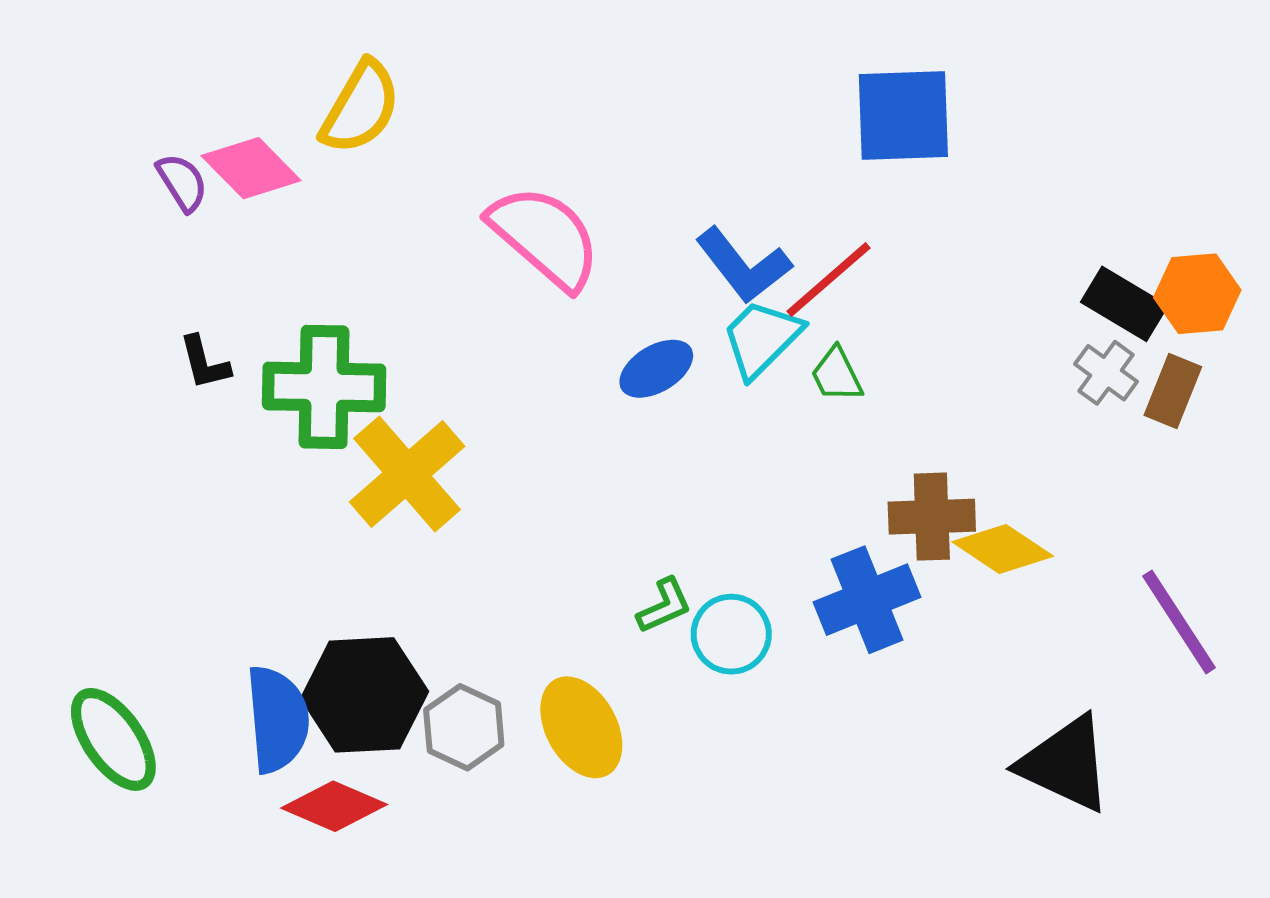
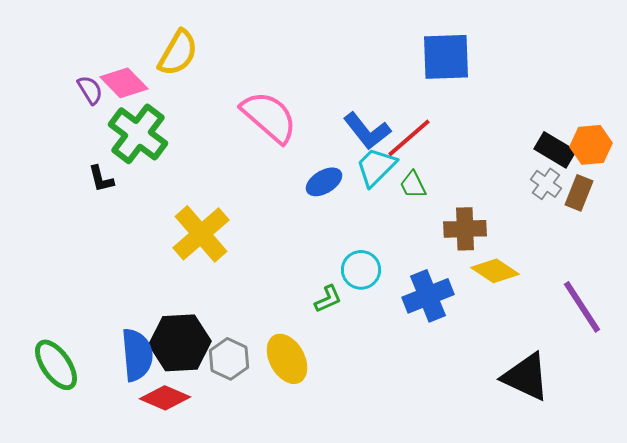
green cross: (324, 387) -> (138, 134), moved, turned 36
brown cross: (932, 517) -> (465, 229), moved
cyan circle: (731, 634) -> (361, 270), moved

